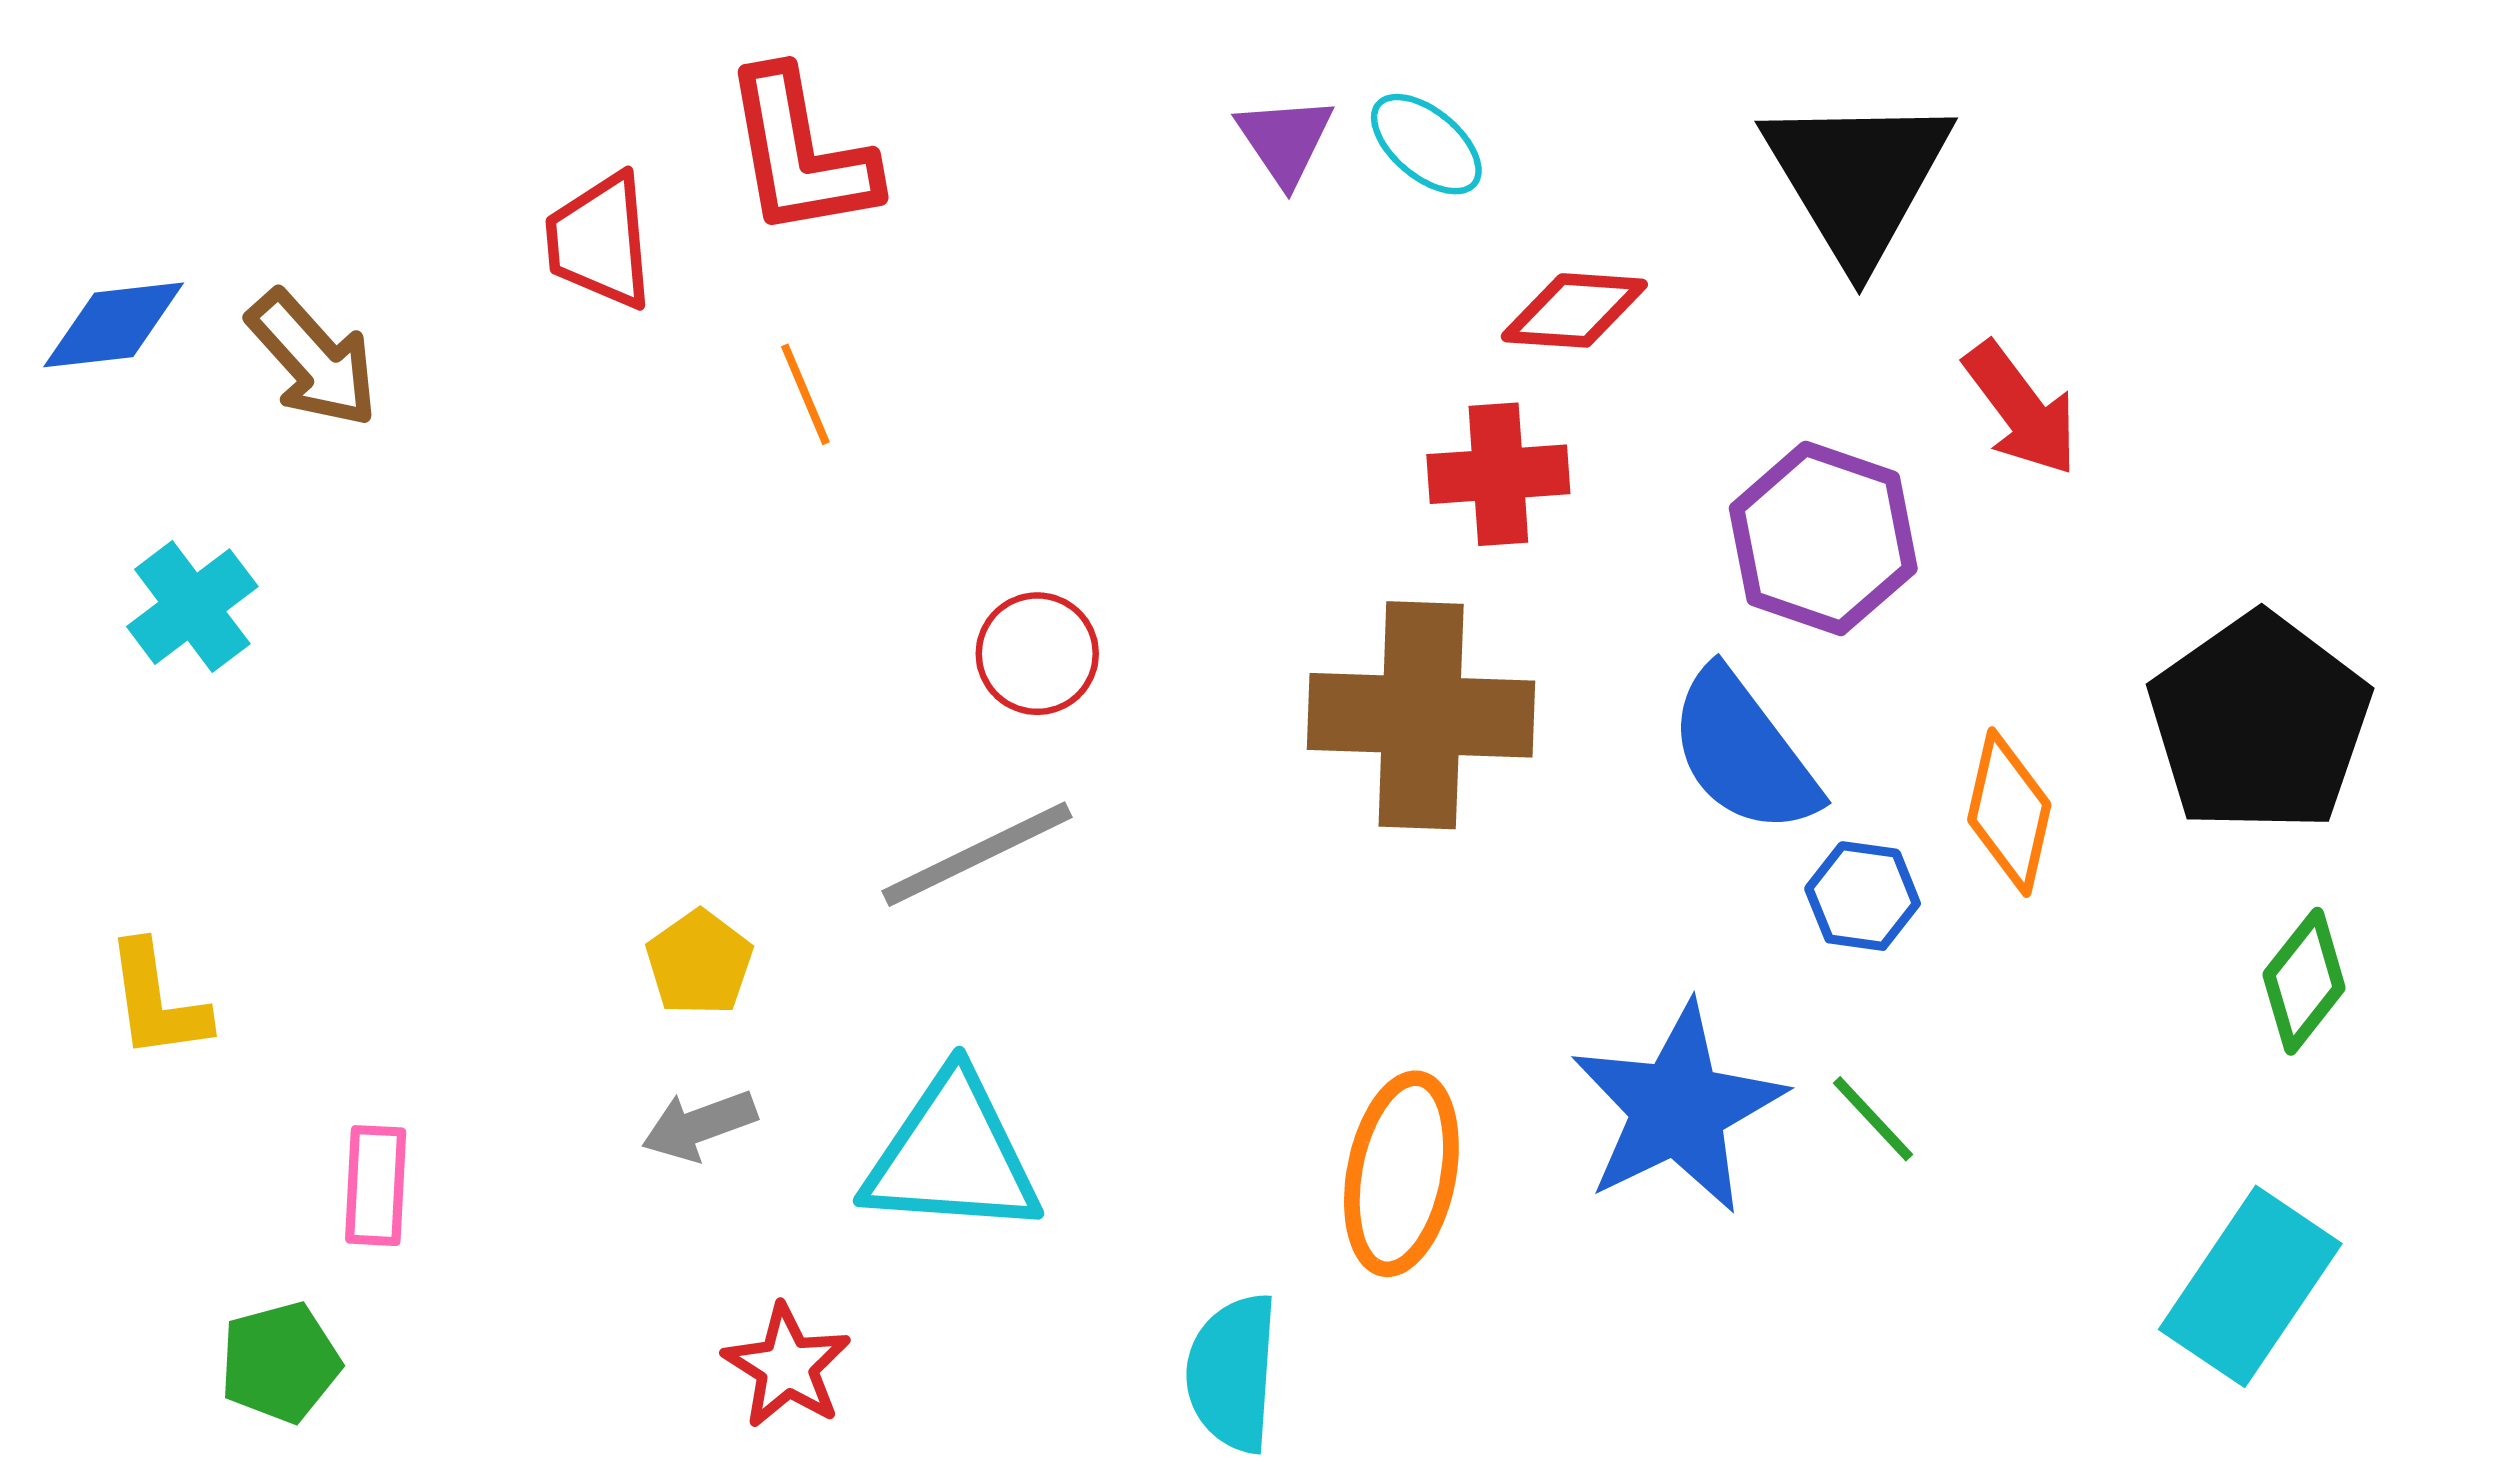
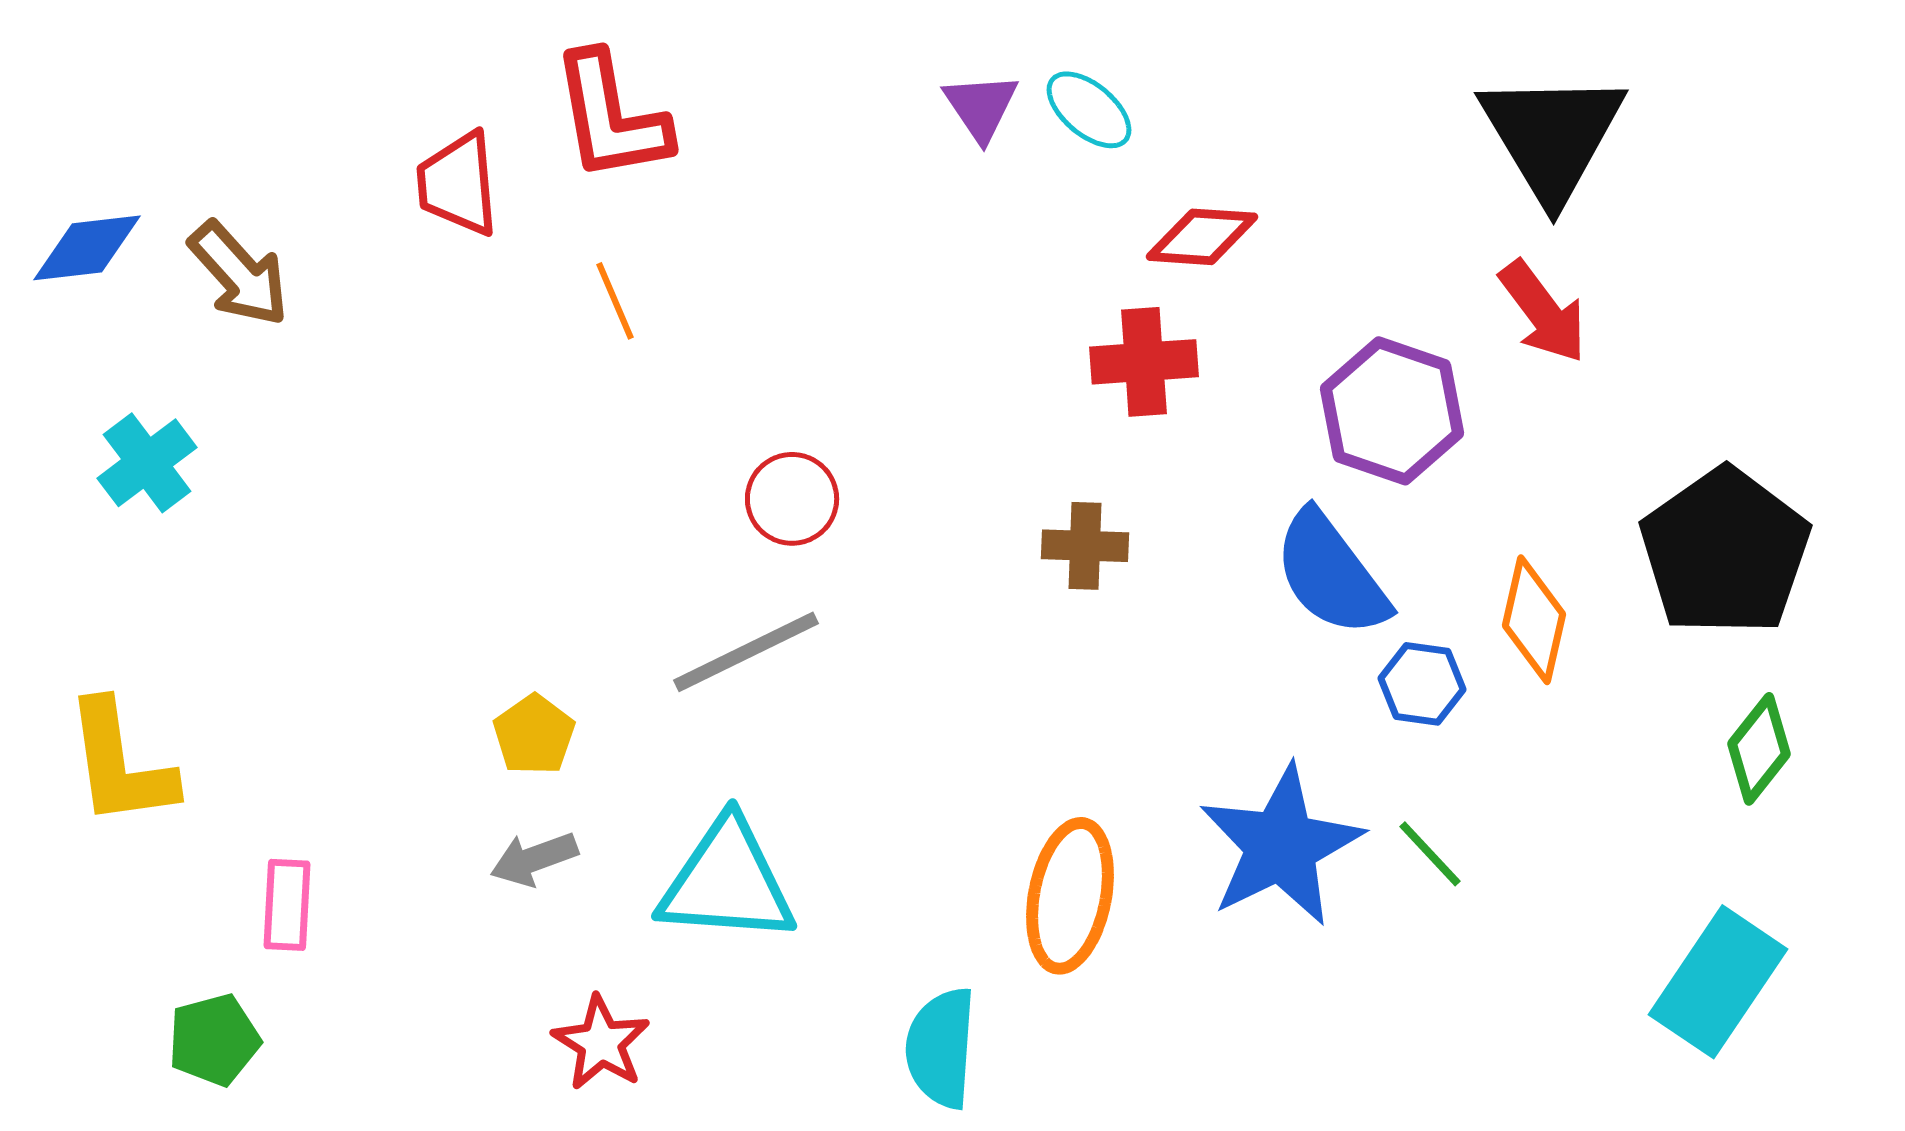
black triangle: (1857, 178) -> (1552, 136), moved
brown cross: (1421, 715) -> (1085, 546), size x0.5
yellow L-shape: (157, 1001) -> (120, 764), size x1.4

